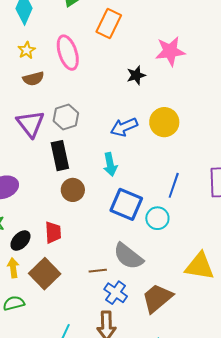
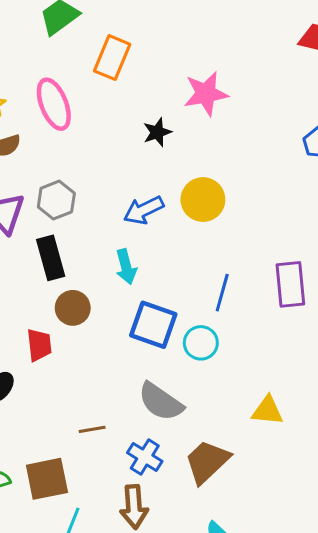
red trapezoid: (53, 232) -> (39, 345), moved
yellow triangle: (200, 266) -> (267, 411), size x0.7
brown line: (98, 271) -> (92, 429), moved
brown square: (45, 274) -> (47, 479), moved, turned 36

